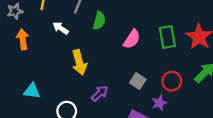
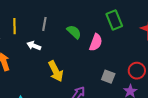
green semicircle: (99, 21) -> (74, 32), moved, turned -49
green rectangle: (167, 37) -> (114, 20), moved

